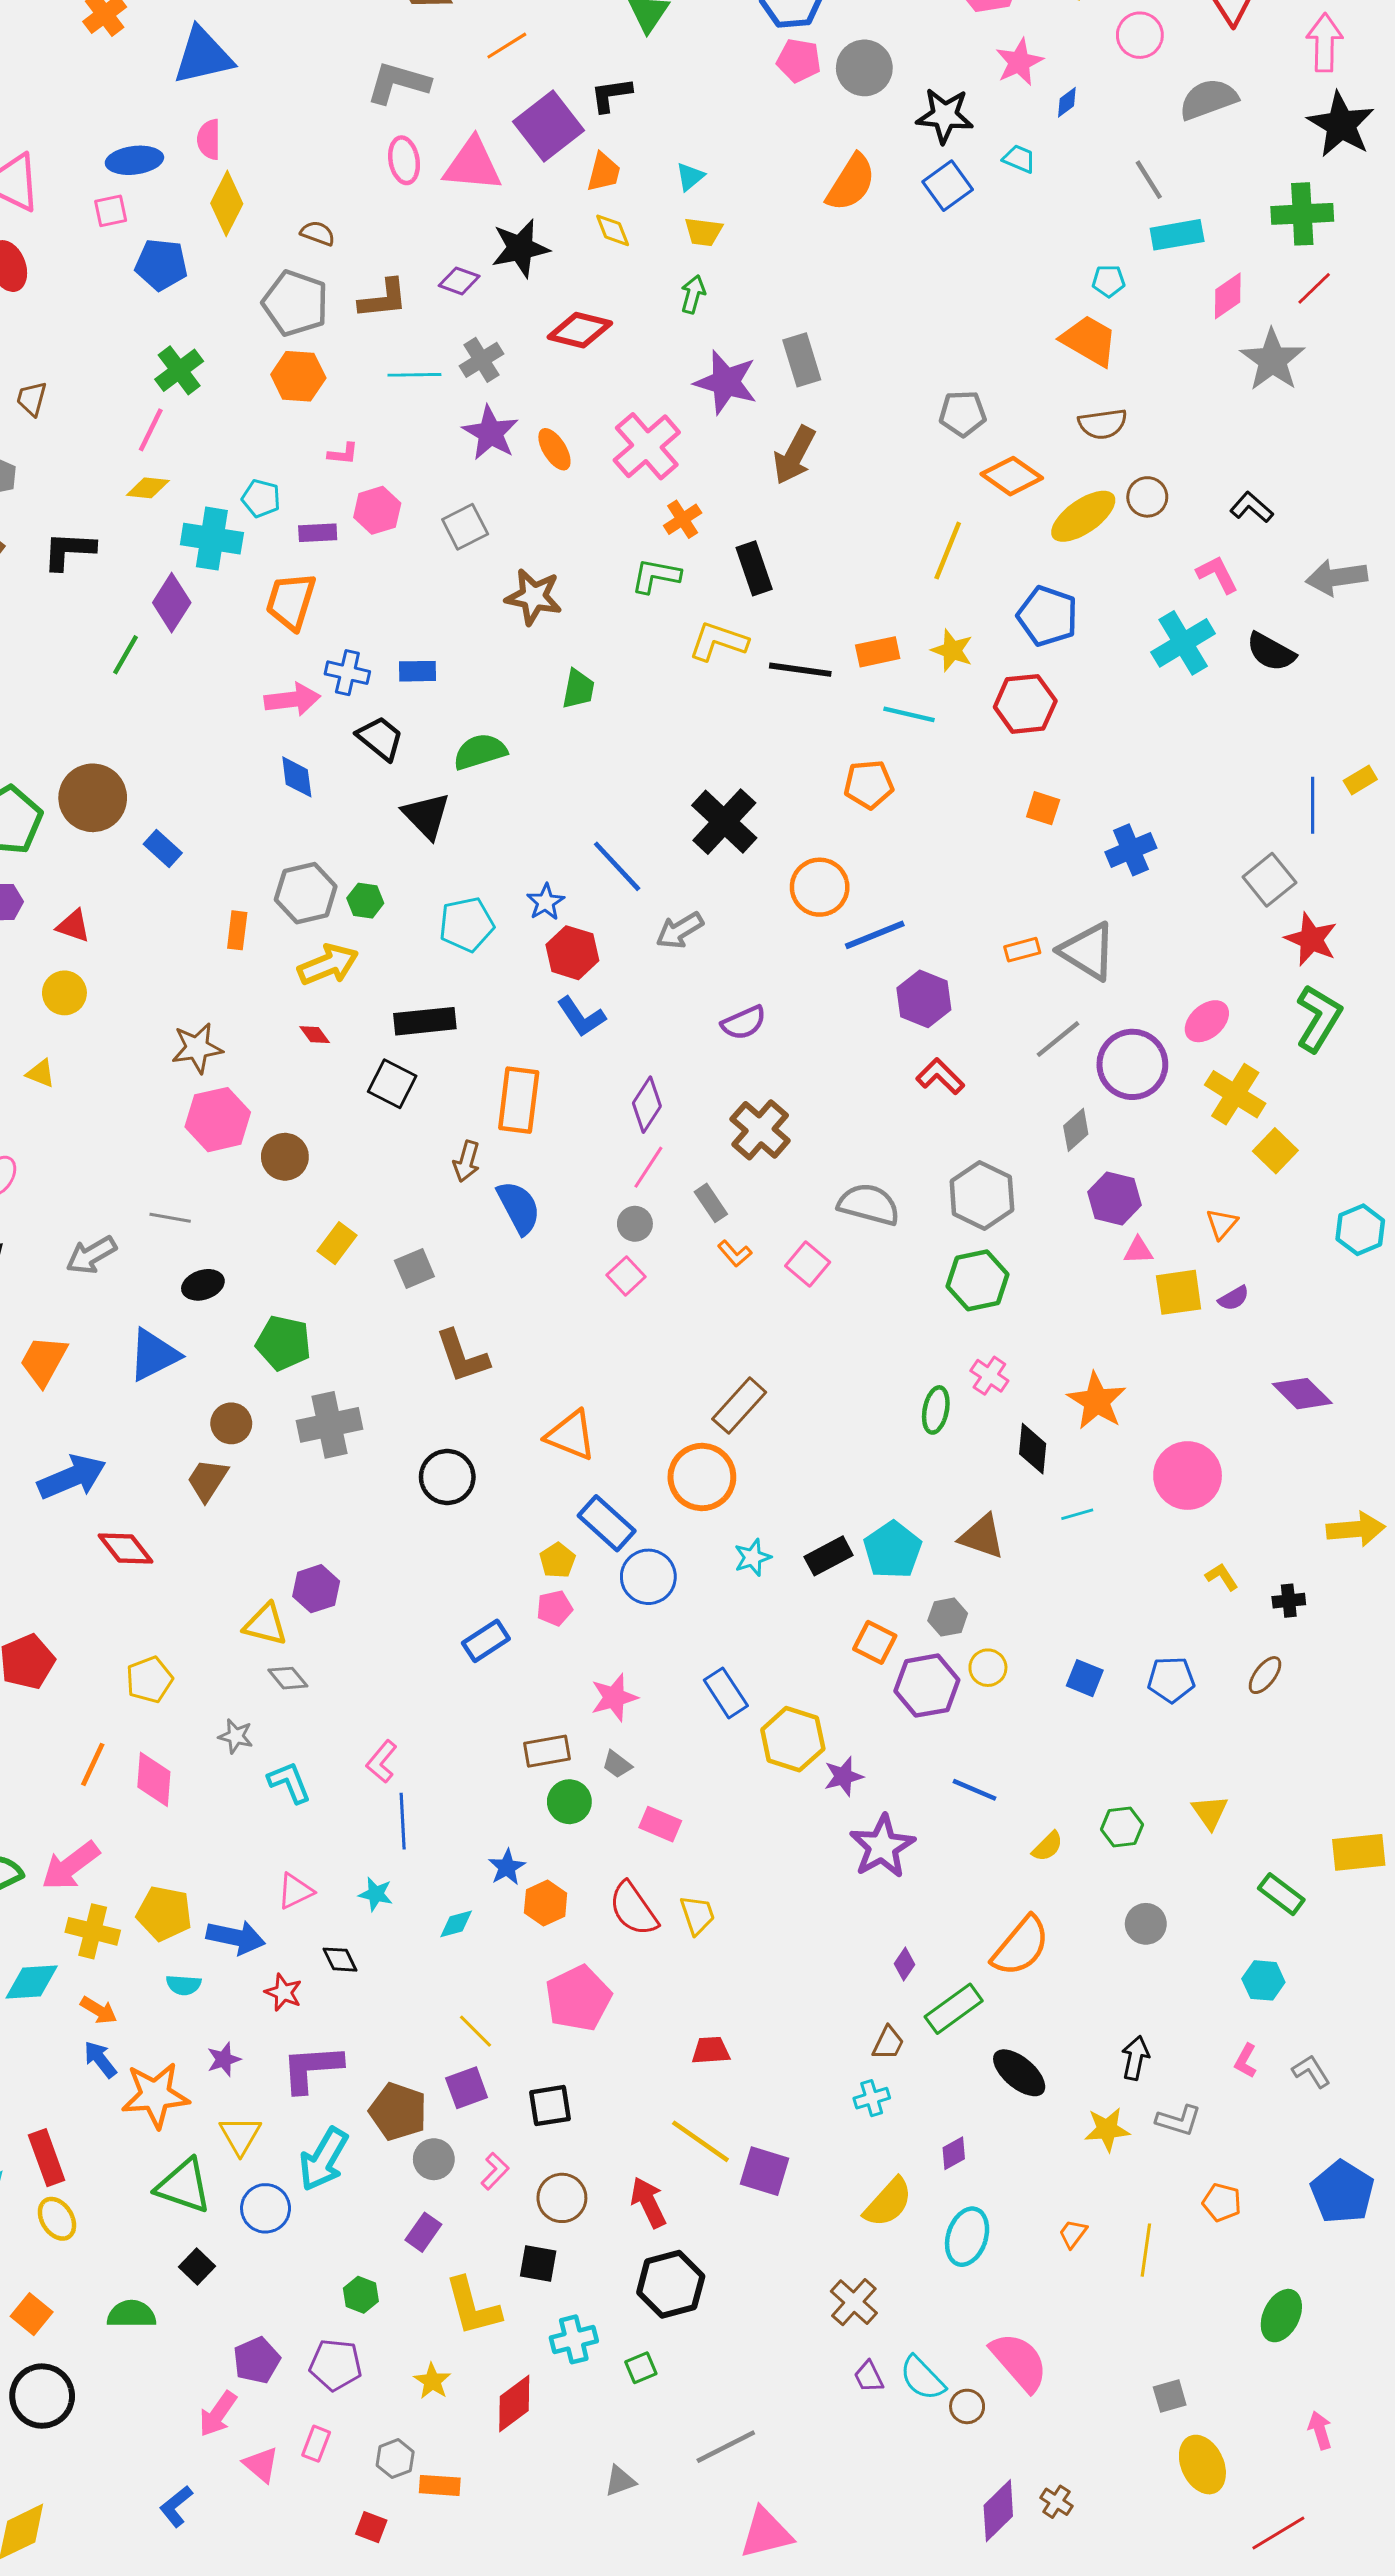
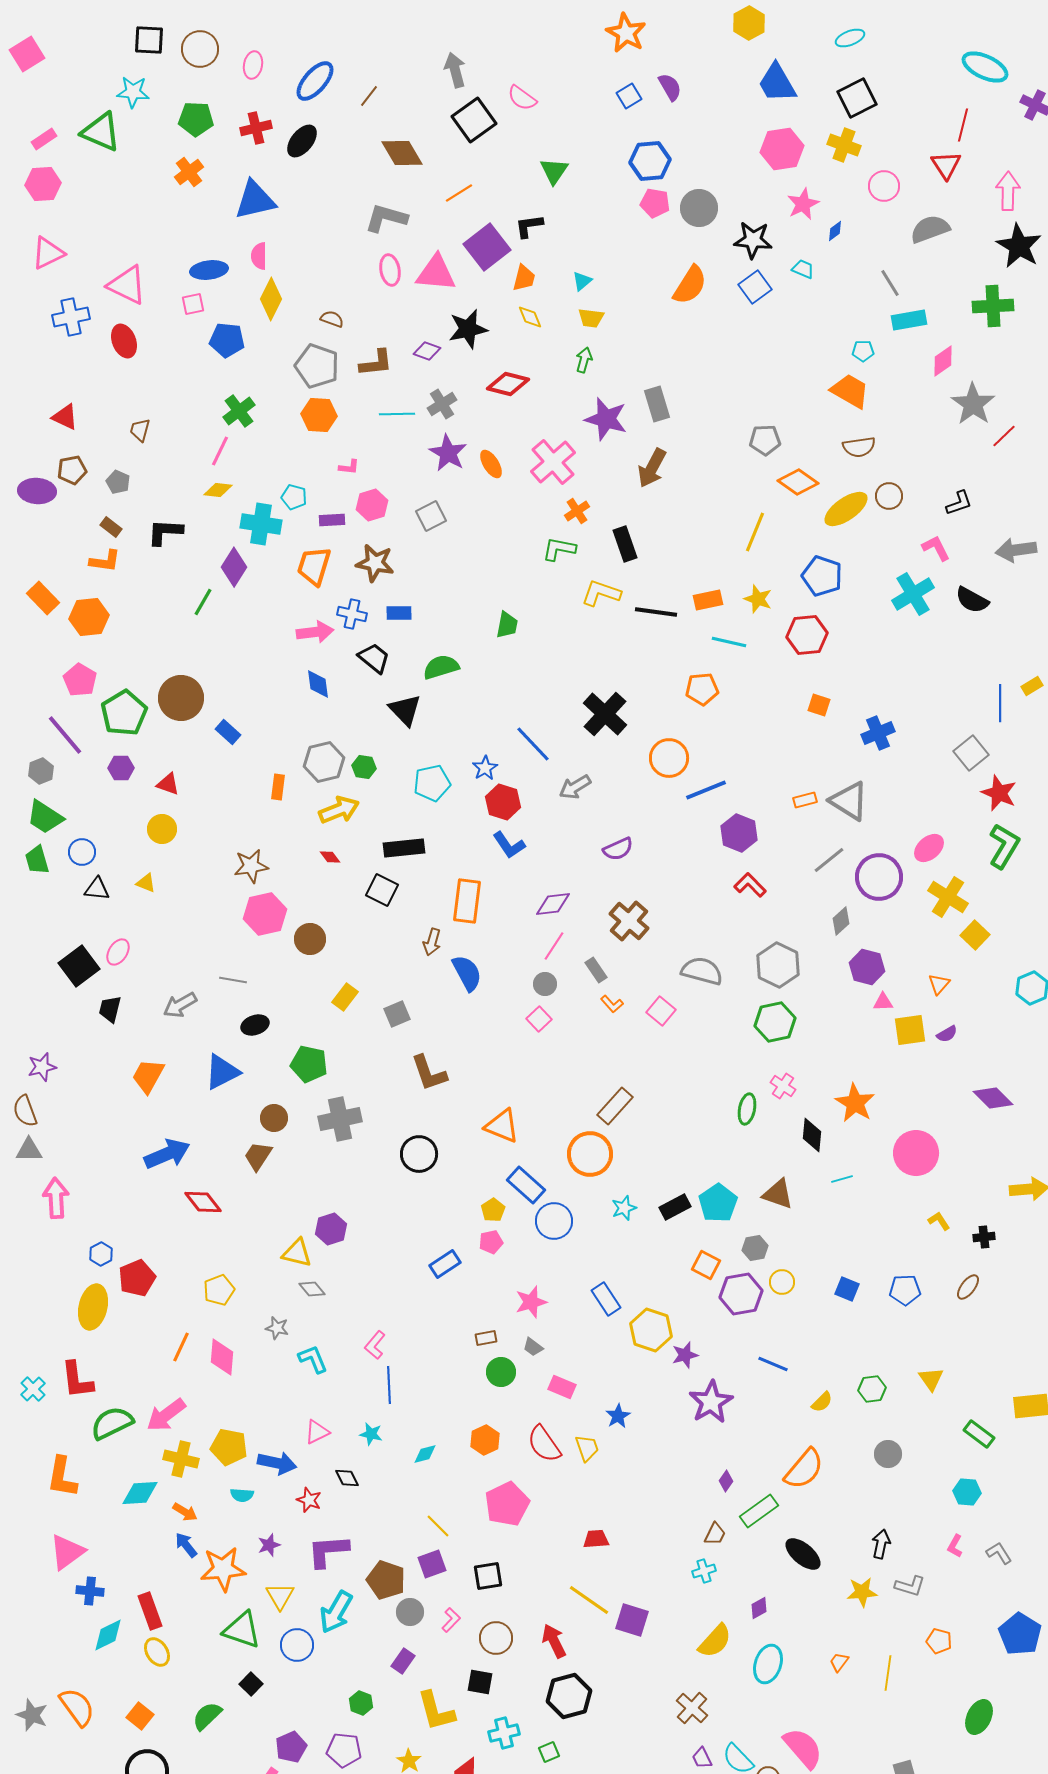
red line: (1314, 288) -> (1004, 436), moved
black L-shape: (1252, 507) -> (959, 503), turned 120
brown star: (534, 597) -> (375, 563), moved
purple diamond: (647, 1105) -> (553, 904), turned 51
brown rectangle: (547, 1751) -> (486, 1338), size x0.7
blue star: (507, 1867) -> (618, 1416), moved
green semicircle: (131, 2314) -> (207, 1716), turned -44

